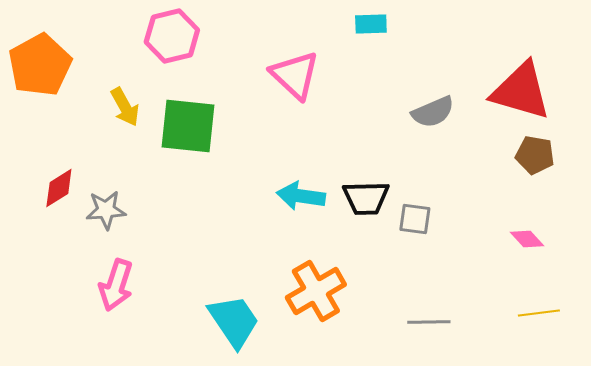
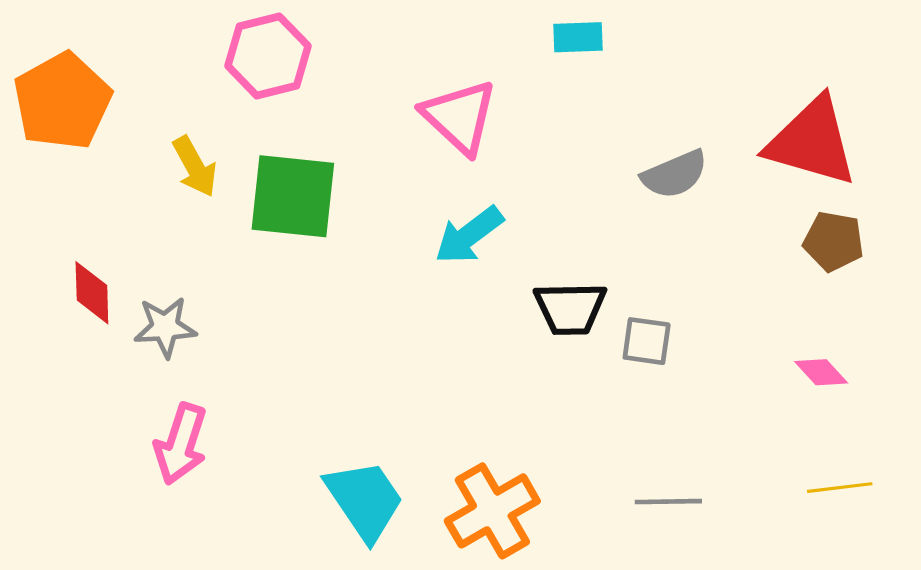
red diamond: (59, 188) -> (92, 293), turned -60
cyan arrow: (301, 196) -> (469, 235), moved, turned -45
orange cross: (316, 291) -> (492, 511), moved

